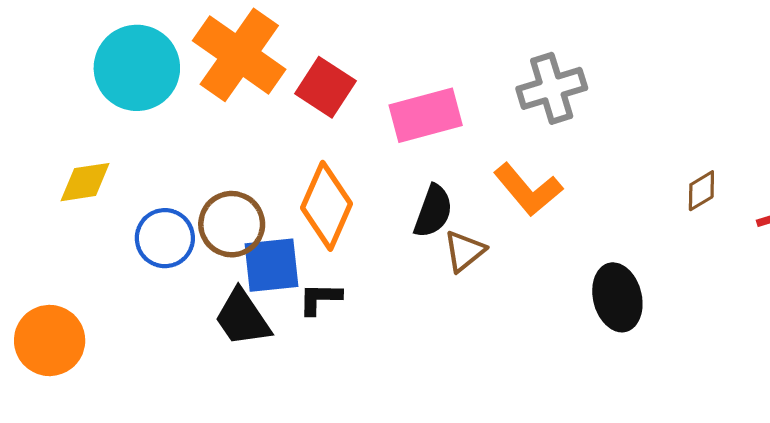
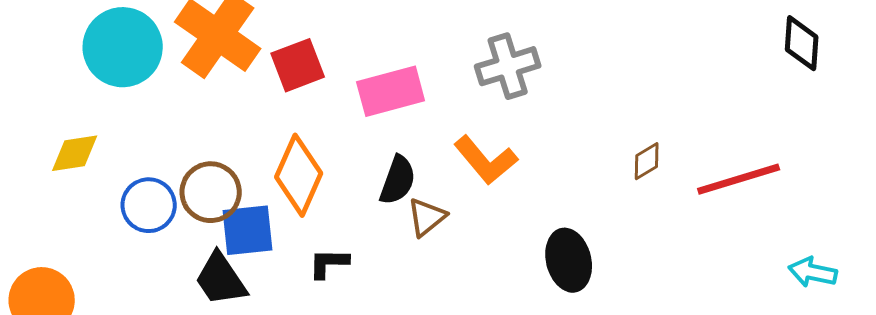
red square: (325, 87) -> (298, 65), turned 36
black L-shape: (320, 298) -> (329, 263), moved

